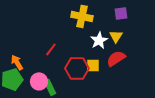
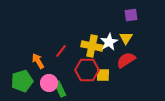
yellow cross: (82, 16) -> (92, 46), moved
orange arrow: (17, 62) -> (38, 61), moved
yellow square: (93, 65) -> (103, 75), moved

